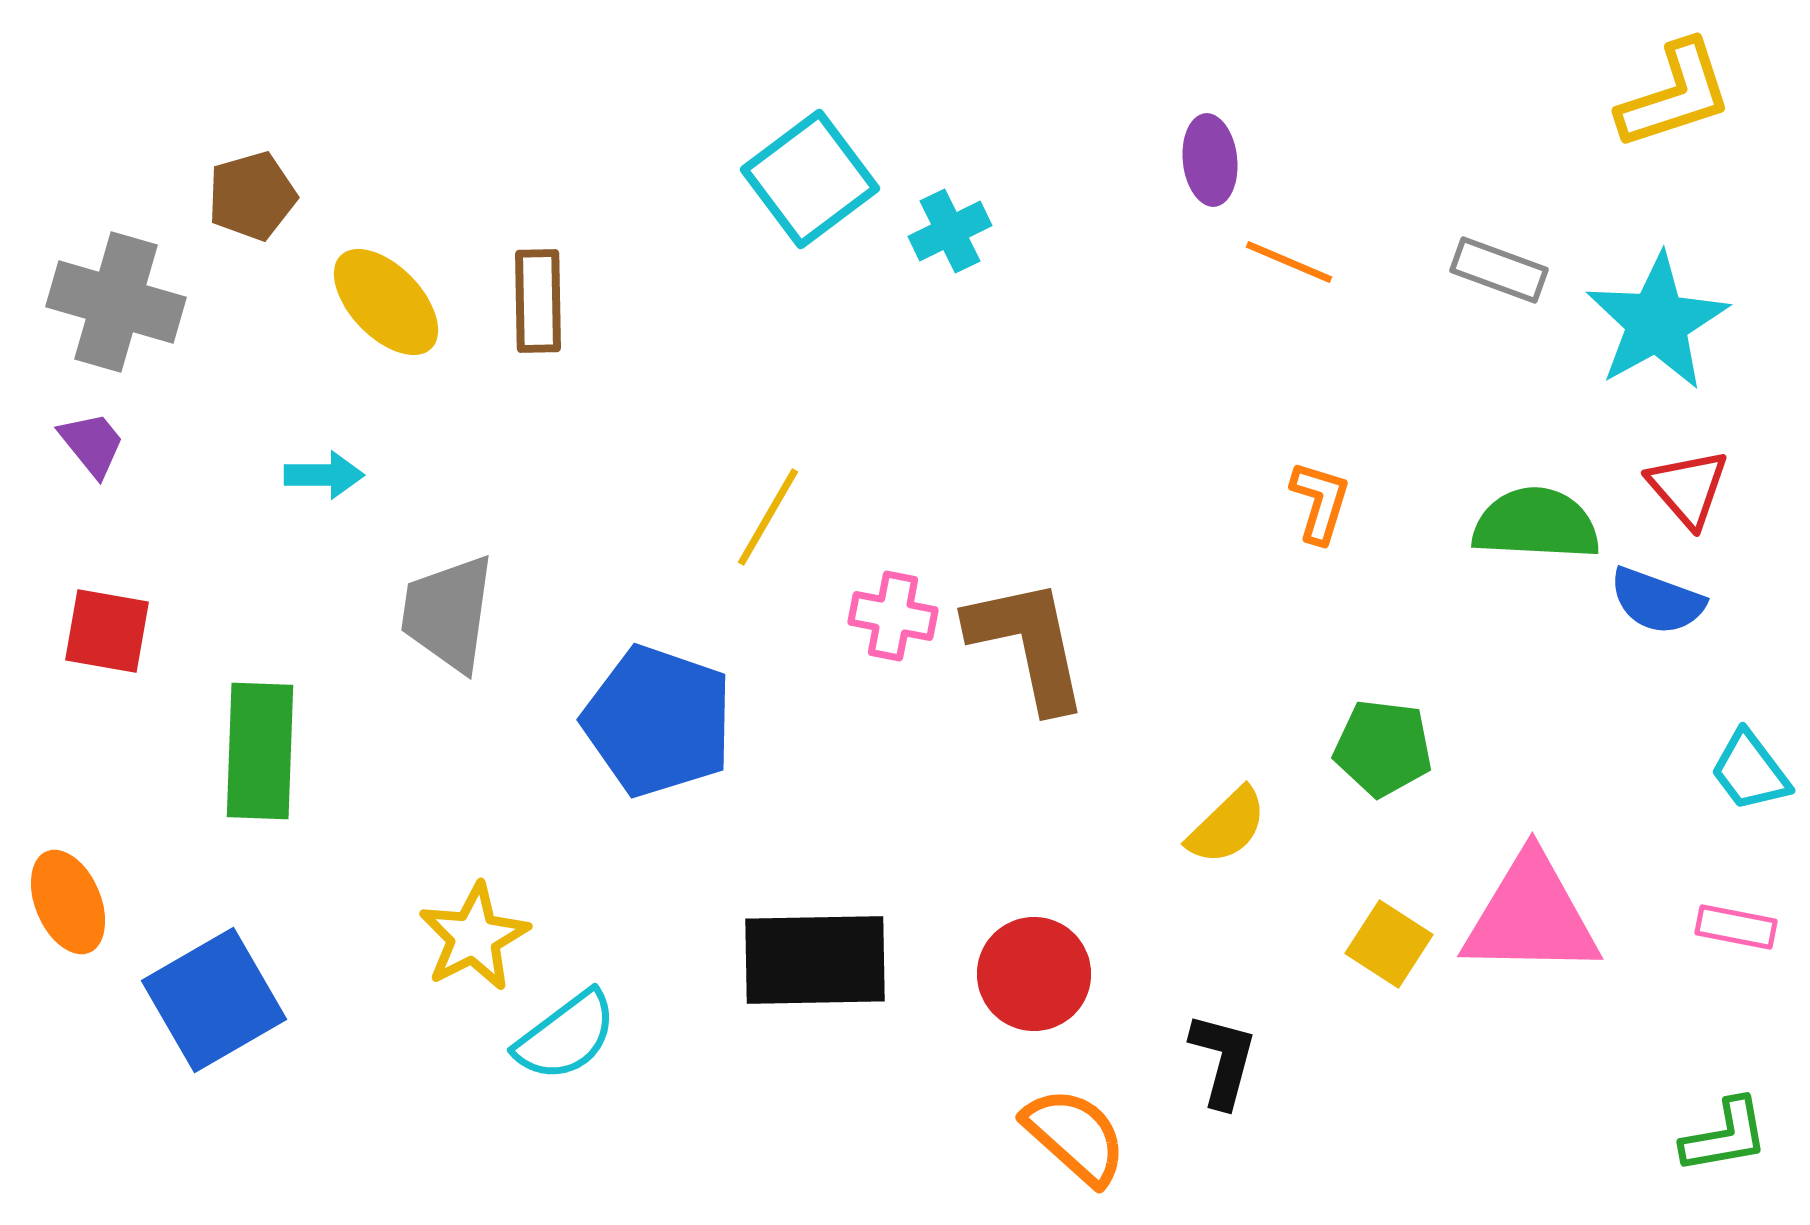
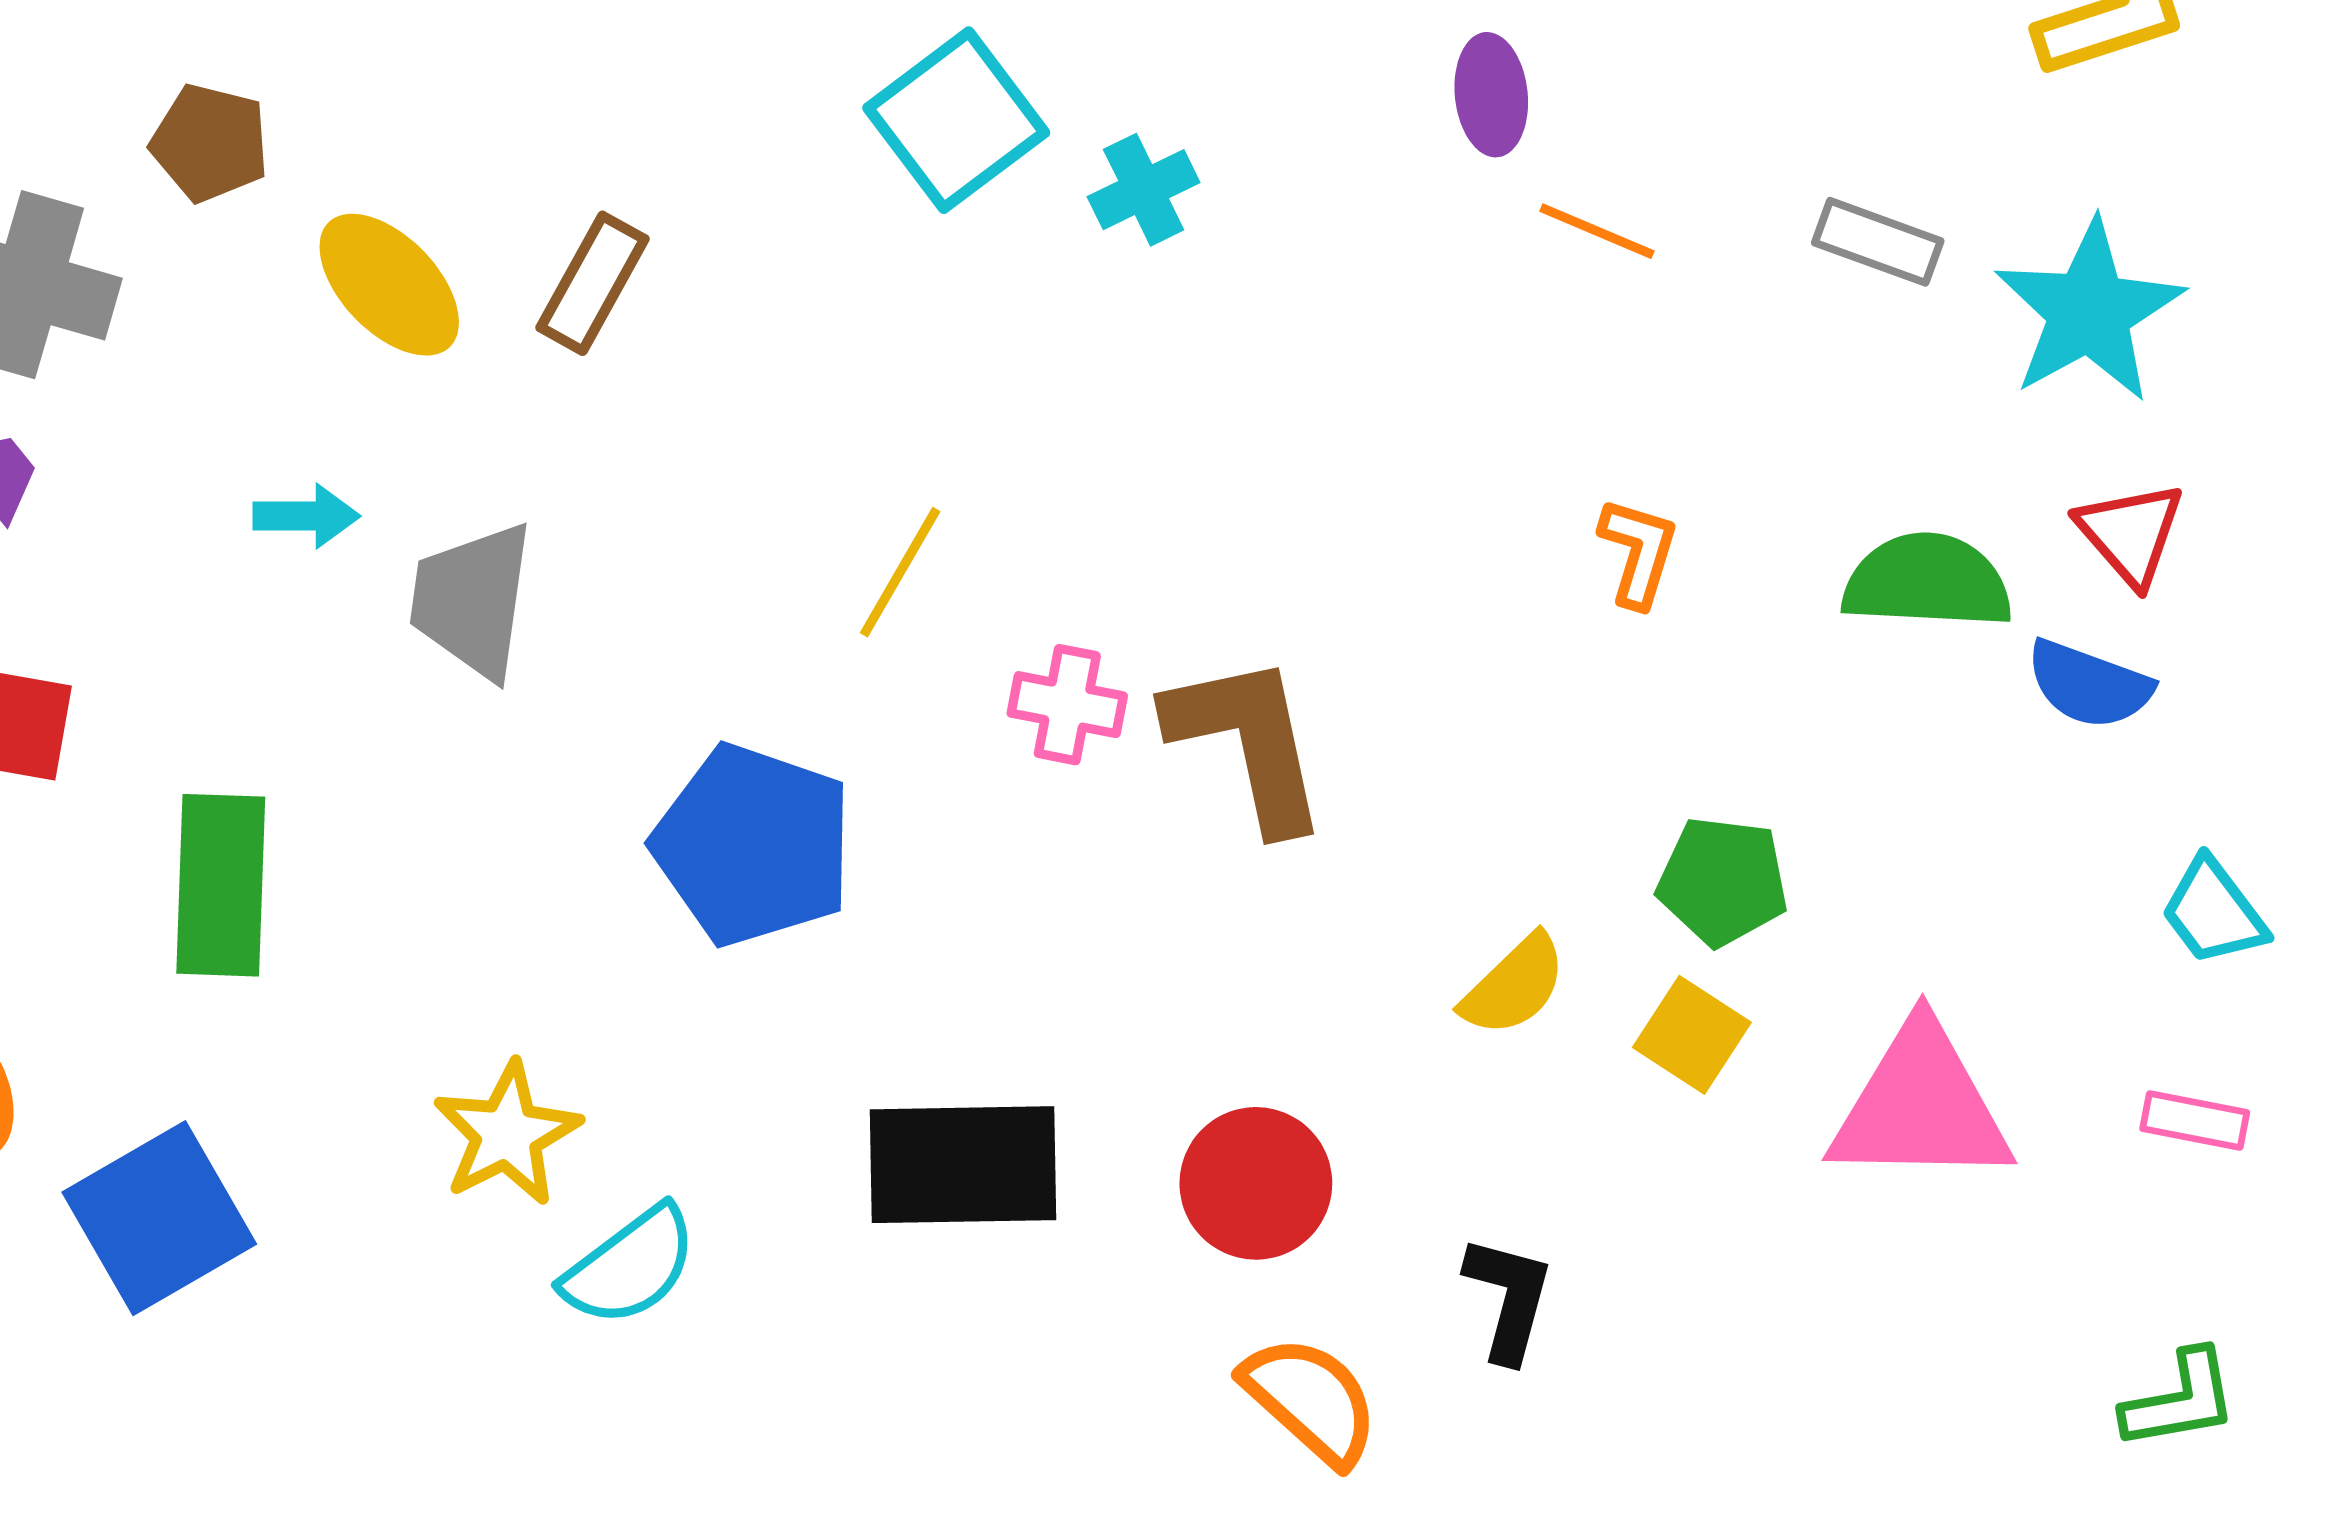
brown pentagon: (252, 196) -> (210, 143), turned 30
brown rectangle: (538, 301) -> (593, 283), turned 30
gray trapezoid: (448, 613) -> (472, 600), moved
yellow square: (1389, 944) -> (1692, 1035), moved

